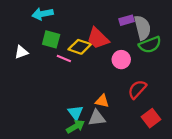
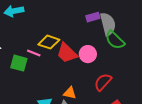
red trapezoid: (98, 38) -> (67, 53), moved
green square: (51, 39) -> (19, 63), moved
green semicircle: (150, 45) -> (115, 40), turned 65

